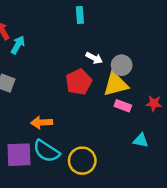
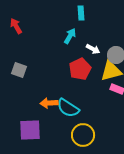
cyan arrow: (18, 45) -> (70, 36), moved
cyan semicircle: (46, 151) -> (68, 108), moved

